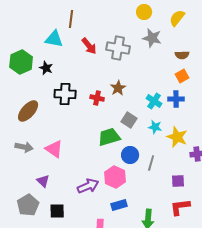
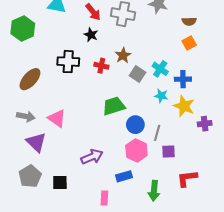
black star: (46, 68) -> (91, 35), moved
blue cross: (176, 99) -> (183, 79), moved
gray square: (129, 120) -> (137, 74), moved
pink hexagon: (115, 177) -> (136, 150), moved
purple triangle: (43, 181) -> (36, 142), moved, size x1.5
purple square: (178, 181) -> (168, 152), moved

